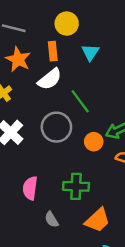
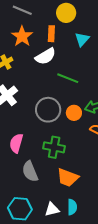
green line: (80, 101) -> (68, 78), turned -40
gray circle: (56, 127) -> (48, 110), moved
gray semicircle: (51, 219) -> (30, 171), size x1.5
orange trapezoid: (98, 220) -> (68, 178), turned 55

